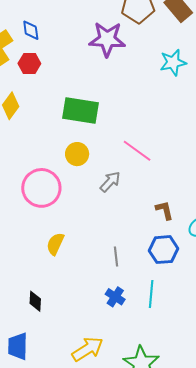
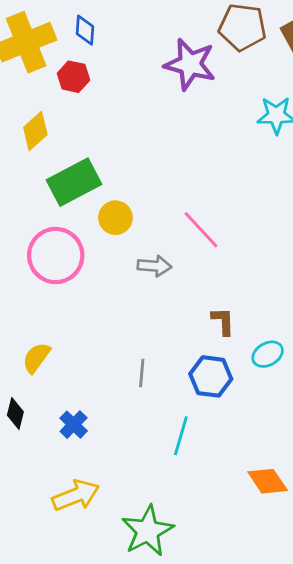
green rectangle: (81, 110) -> (74, 182), moved, turned -48
gray arrow: (110, 182) -> (154, 266), turned 40
yellow semicircle: (55, 244) -> (36, 358), moved
blue cross: (115, 297) -> (74, 425), moved

